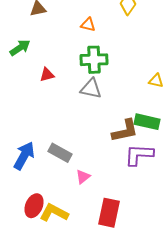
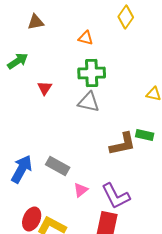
red triangle: (47, 75) -> (45, 88), turned -42
green rectangle: (147, 122) -> (145, 135), size x0.7
purple L-shape: (139, 155) -> (116, 196), moved, turned -120

